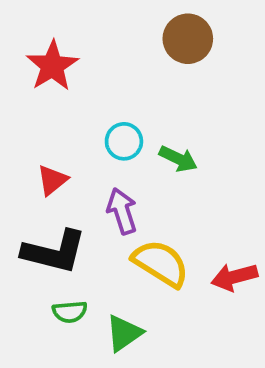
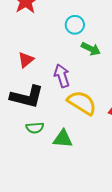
cyan circle: (124, 141) -> (75, 25), moved
green triangle: (124, 333) -> (63, 139), turned 40

